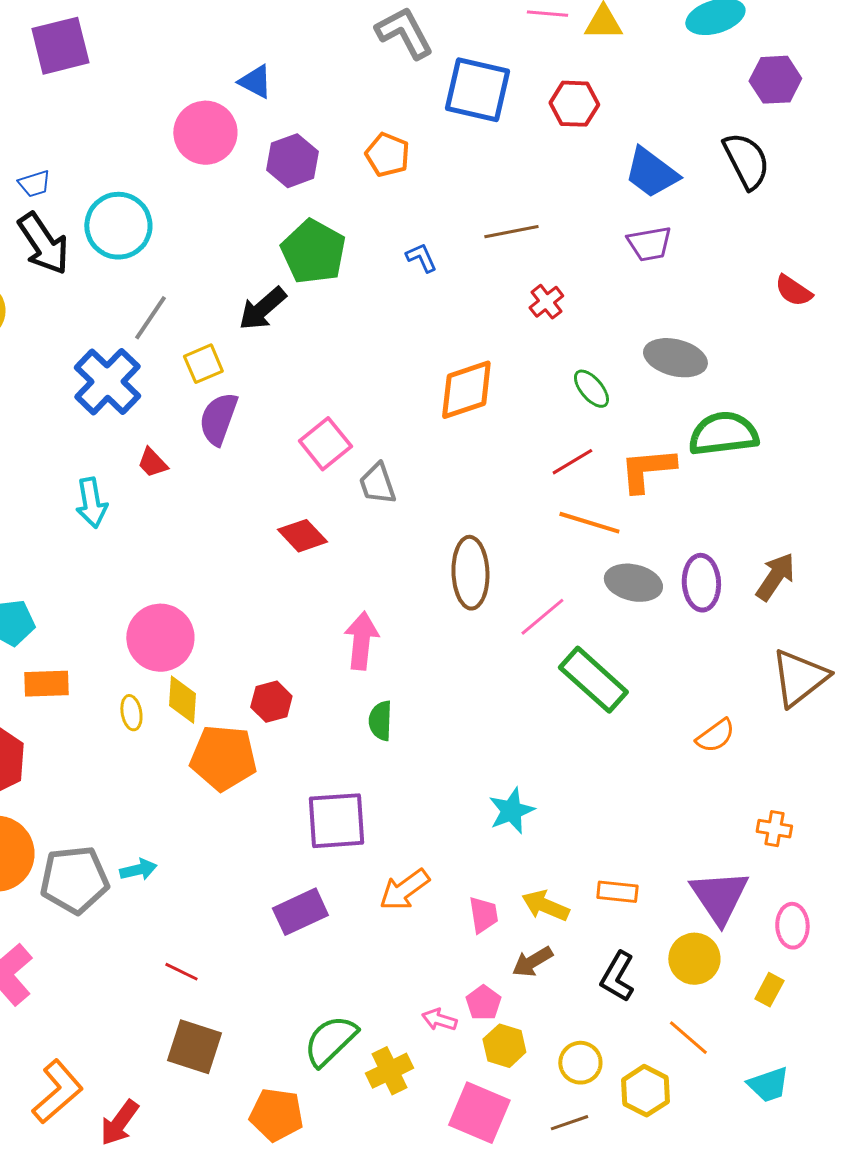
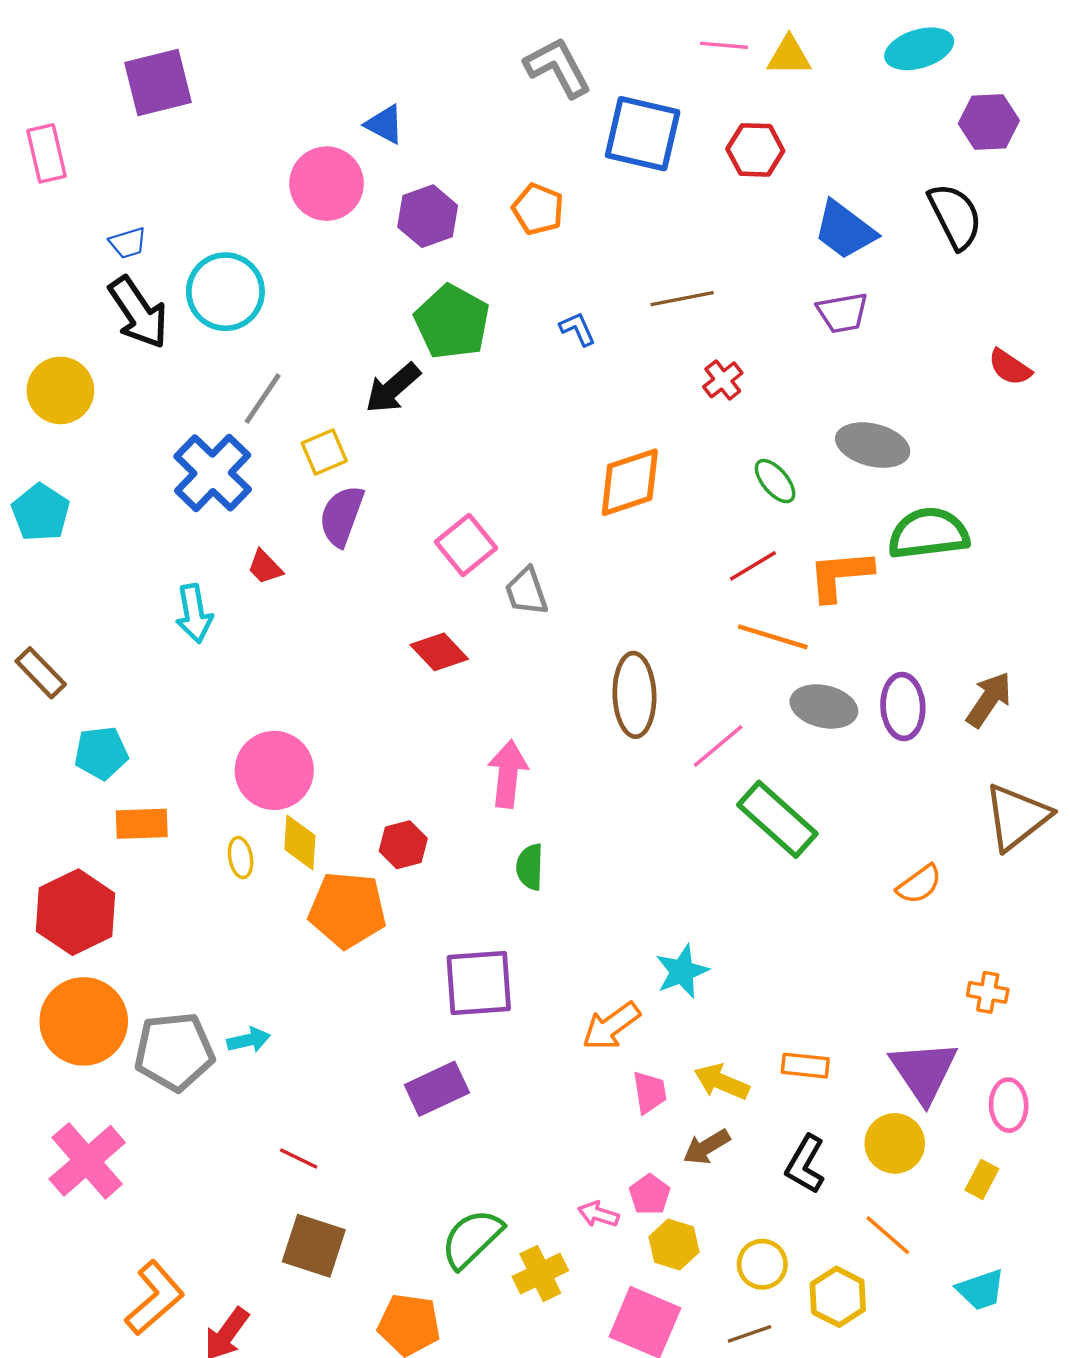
orange arrow: (404, 890) -> (611, 1026), moved

